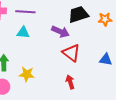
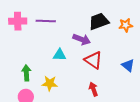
cyan triangle: (23, 33) -> (60, 55), moved
blue triangle: (106, 60) -> (128, 65), turned 32

